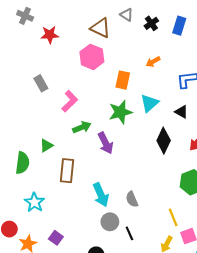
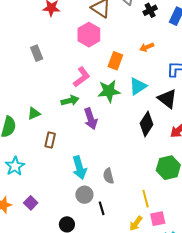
pink L-shape: (70, 101) -> (82, 77), moved
black triangle: (181, 112) -> (167, 99), size x1.5
brown rectangle: (67, 171) -> (50, 140), size x0.7

